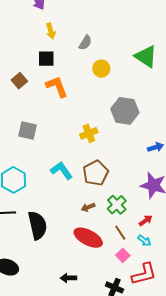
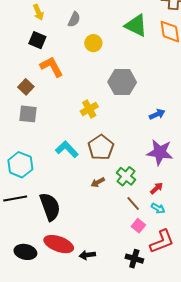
black square: (46, 59) -> (37, 40), turned 30
brown square: (19, 81) -> (26, 87), moved
red ellipse: (88, 238) -> (59, 244), moved

